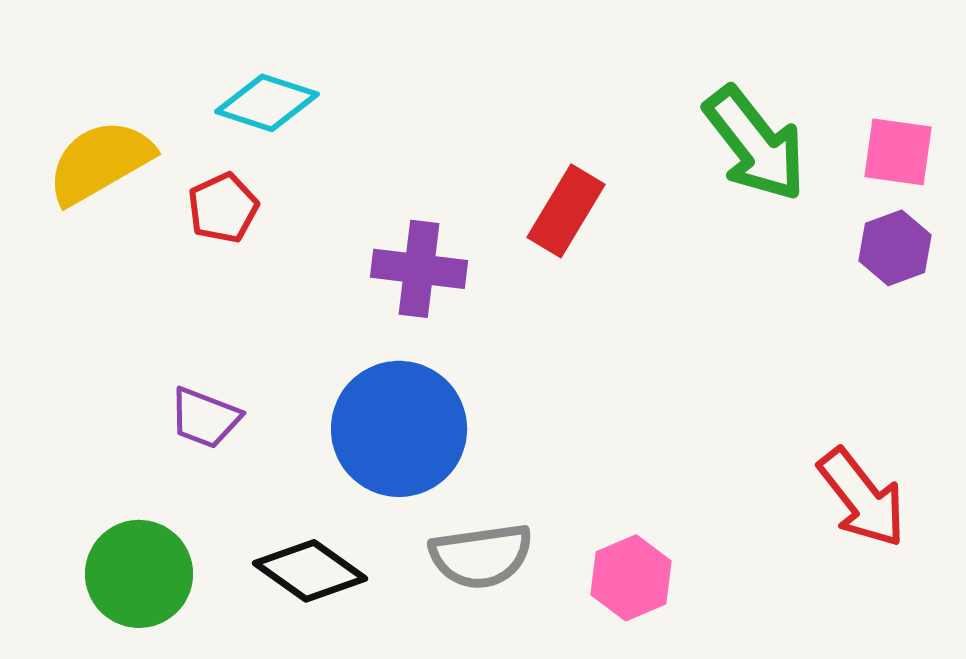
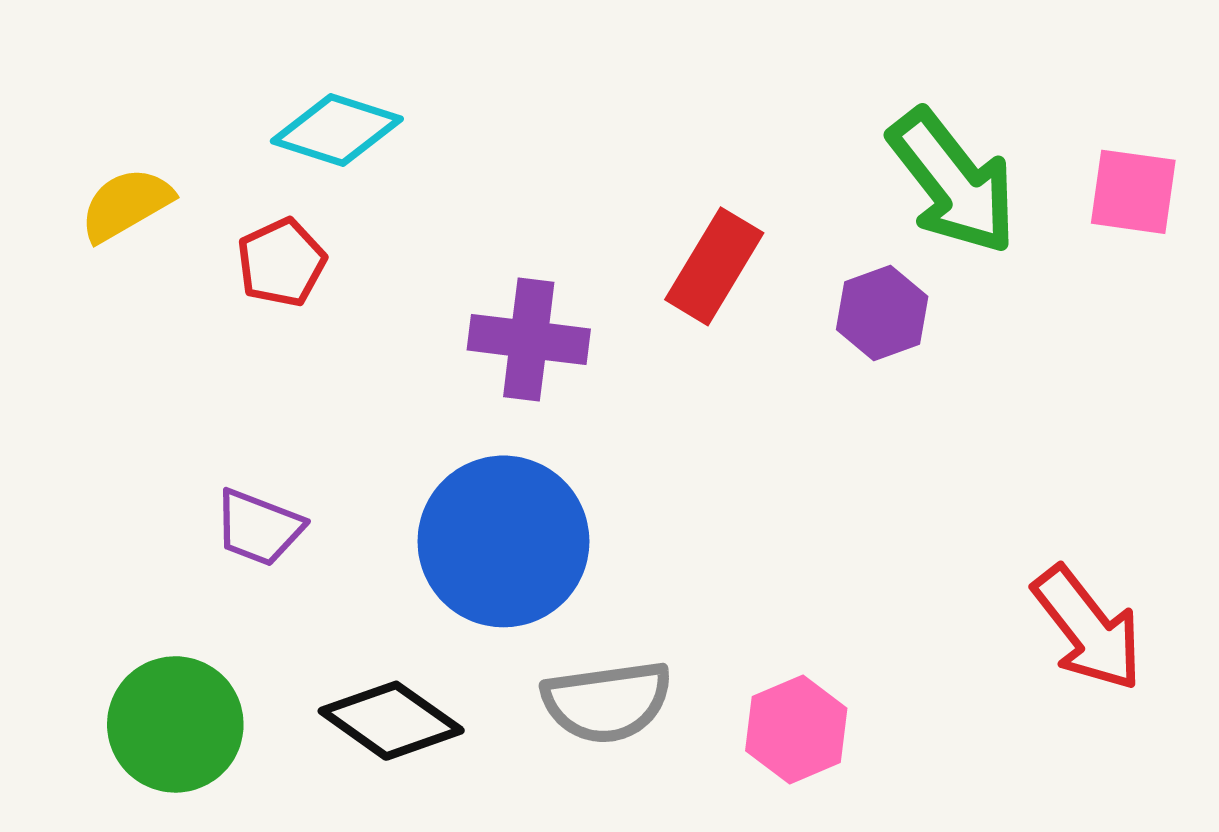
yellow semicircle: (100, 162) -> (126, 204), size x0.7
purple hexagon: (895, 248) -> (882, 313), moved

